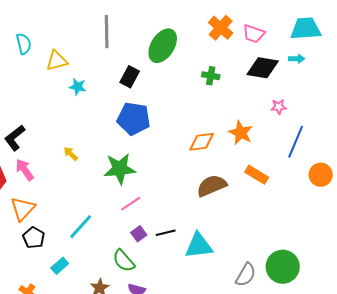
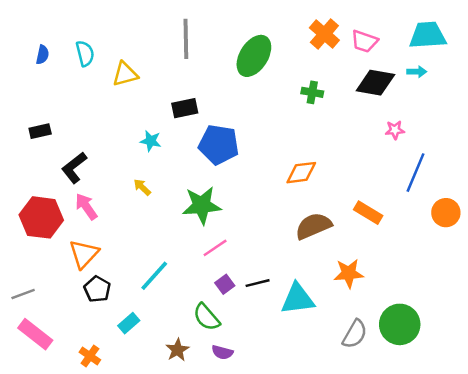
black rectangle: (130, 77) -> (185, 108), moved, turned 50
cyan star: (78, 87) -> (151, 141), moved
orange star: (241, 133) -> (349, 273), moved, turned -30

